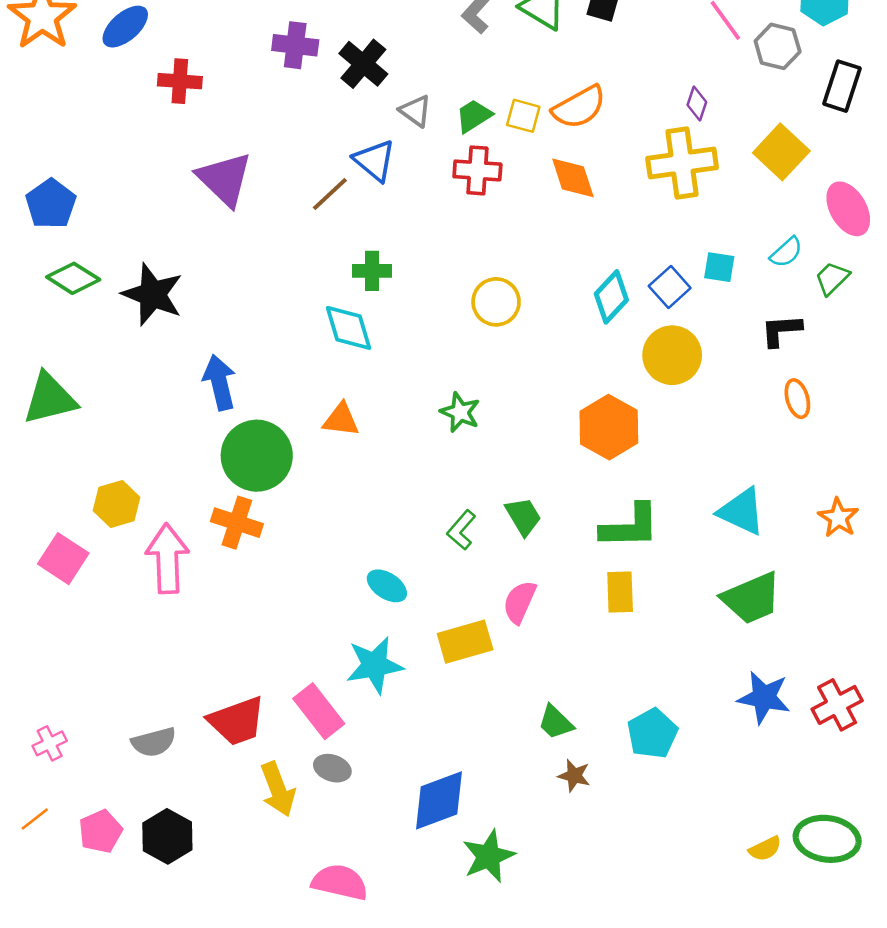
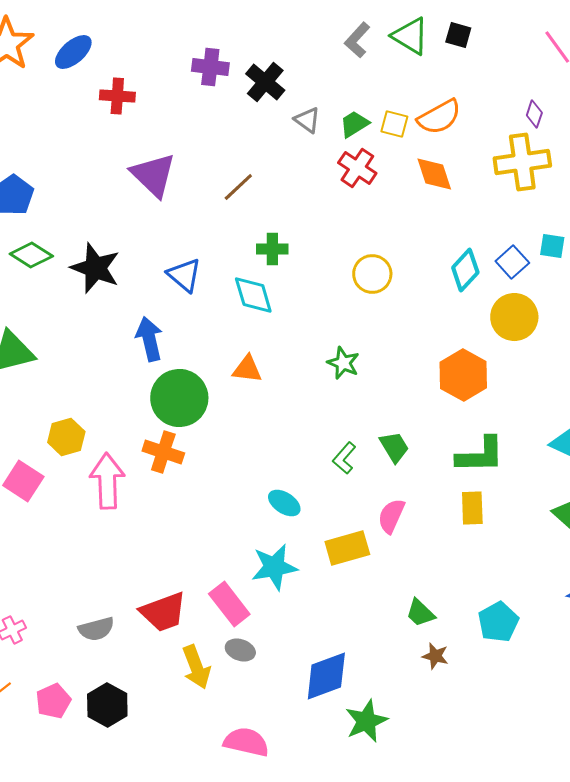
blue triangle: (375, 160) -> (184, 275), moved
red cross: (477, 170) -> (357, 168), turned 30

